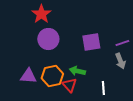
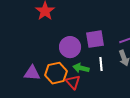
purple circle: (48, 39) -> (70, 47), moved
white line: (103, 88) -> (101, 64), moved

